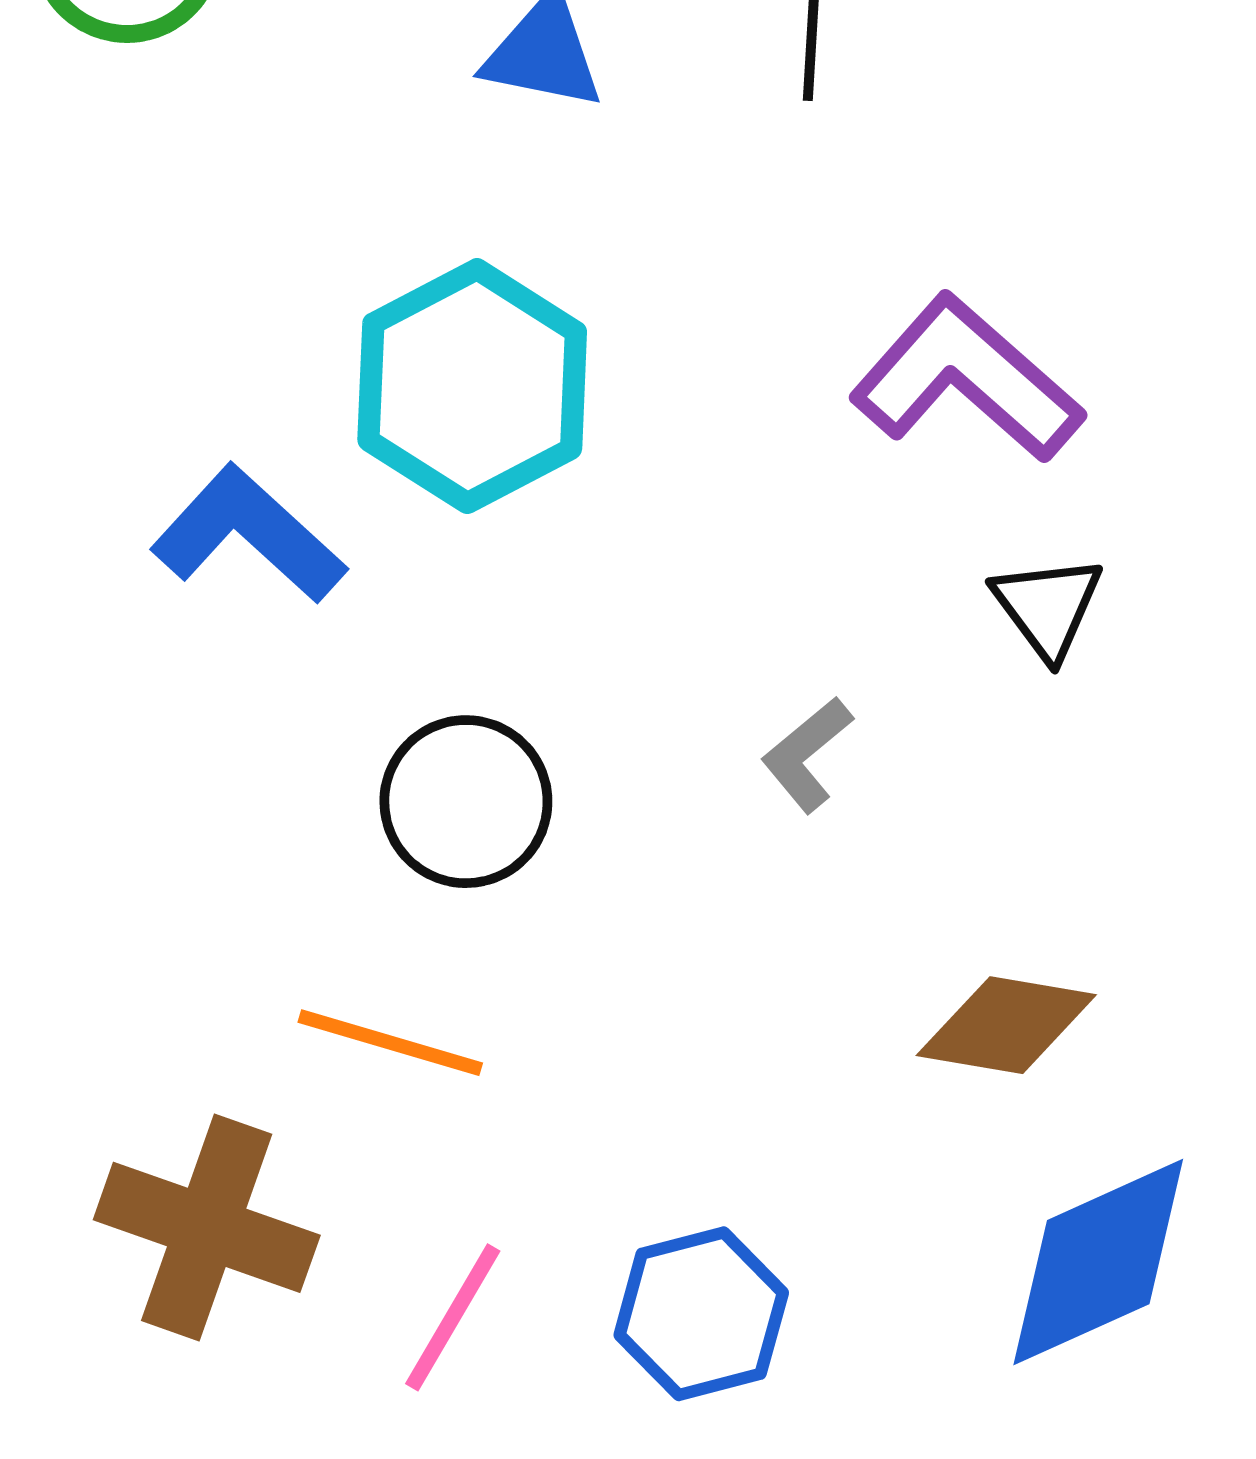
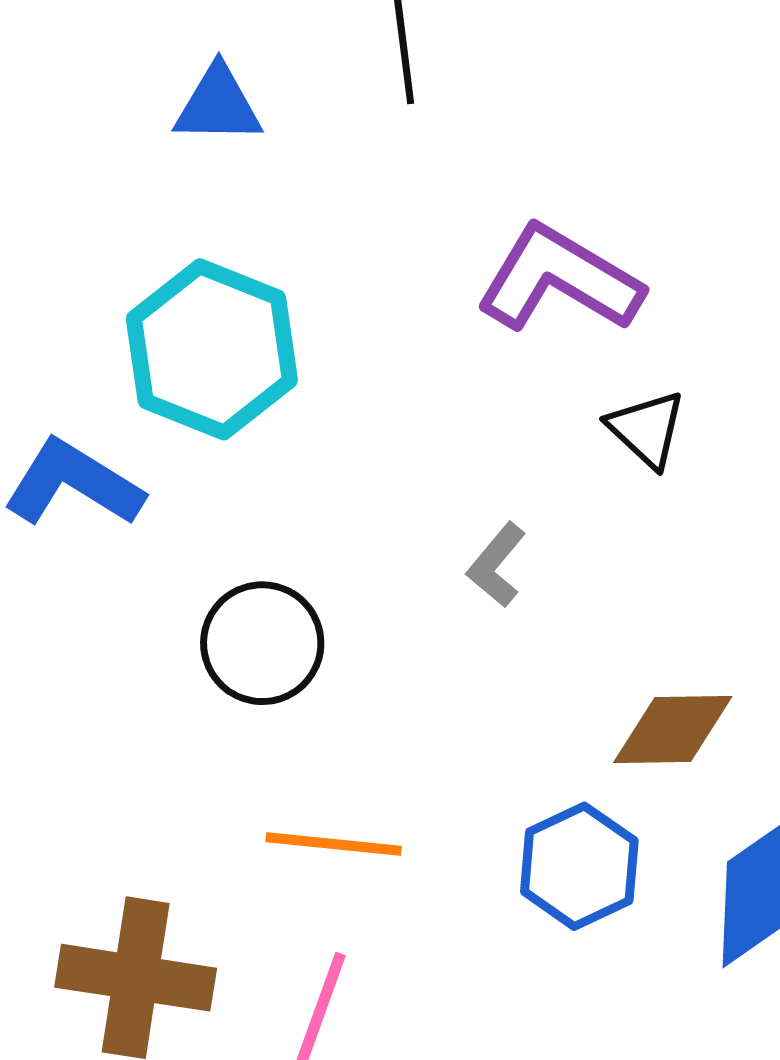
orange line: (390, 1043) -> (334, 844), moved
blue hexagon: (701, 1314) -> (579, 866), moved

